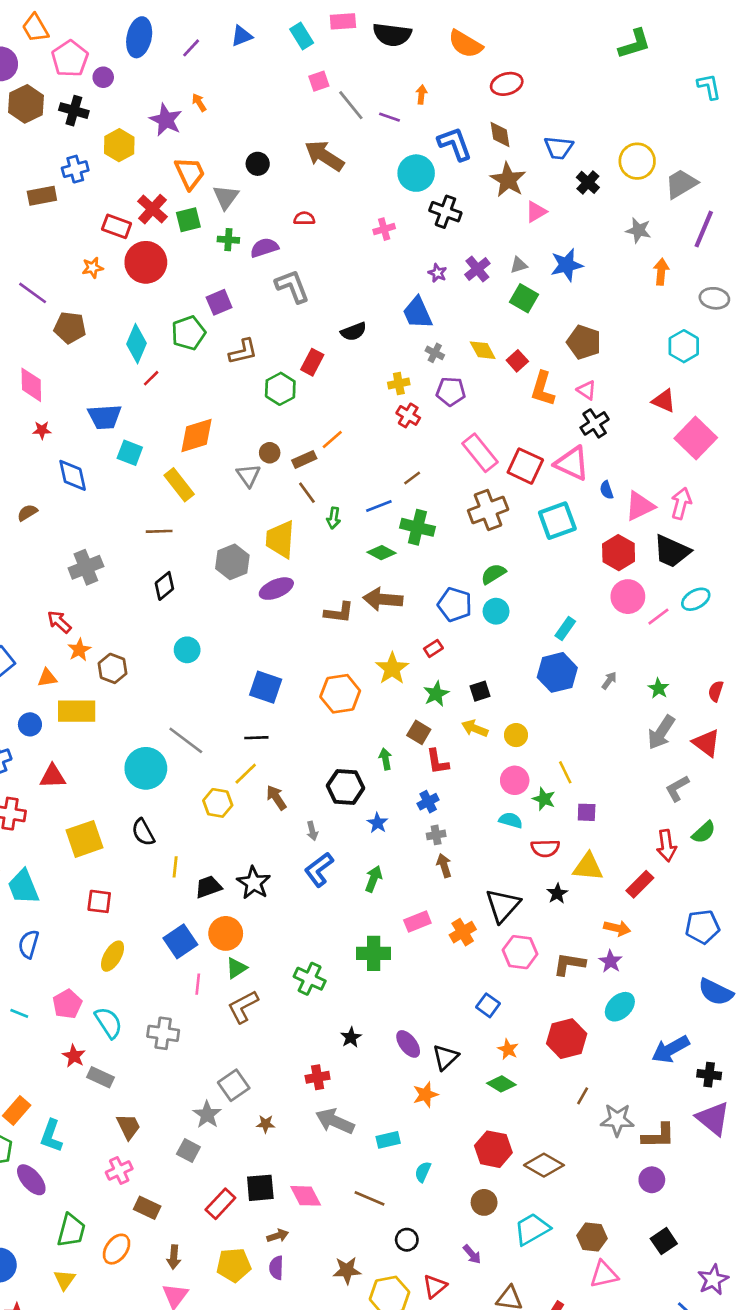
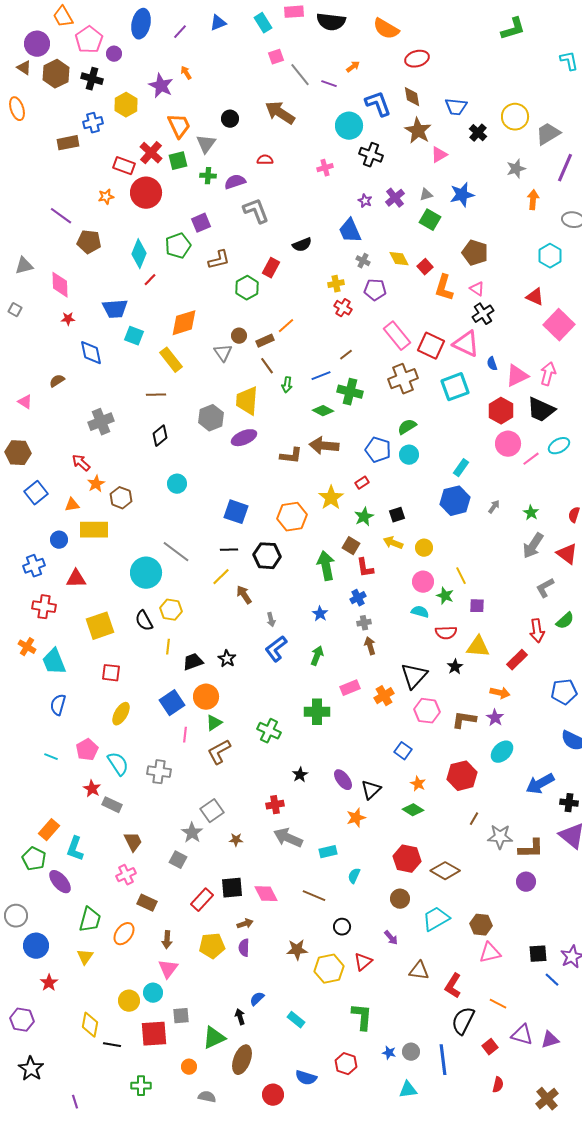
orange arrow: (421, 95) -> (353, 67), turned 48
gray star: (639, 230) -> (516, 169), turned -30
green arrow: (385, 759) -> (326, 566), size x1.8
black hexagon: (346, 787) -> (267, 556), moved
yellow hexagon: (218, 803) -> (171, 610), moved
black star: (254, 883) -> (227, 659), size x0.7
black square: (664, 1241) -> (538, 954), moved, turned 30

